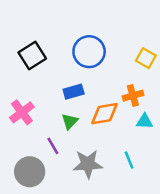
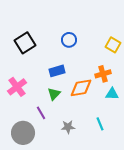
blue circle: (89, 52) -> (69, 40), size x0.6
gray star: (88, 164) -> (68, 127), size x0.6

